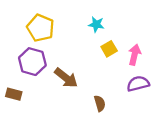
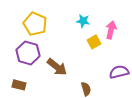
pink arrow: (135, 55) -> (111, 30), moved
brown rectangle: (14, 94) -> (19, 85), moved

